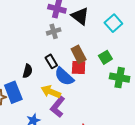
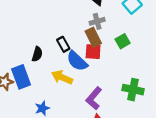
gray cross: (54, 31) -> (97, 21), moved
green cross: (120, 78) -> (133, 90), moved
purple L-shape: (58, 107) -> (94, 98), moved

